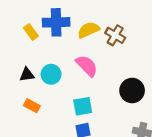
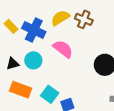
blue cross: (56, 22) -> (34, 30), moved, turned 35
orange rectangle: (32, 106) -> (21, 90), size x1.5
cyan square: (83, 106) -> (50, 94), moved, turned -36

